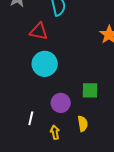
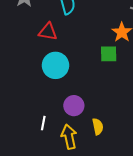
green square: (90, 90) -> (109, 54), moved
yellow arrow: (55, 132) -> (69, 137), size x1.6

